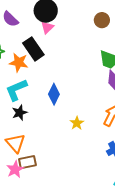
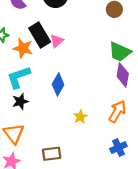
pink triangle: (47, 28) -> (57, 41), moved
brown rectangle: (27, 162) -> (52, 154), moved

